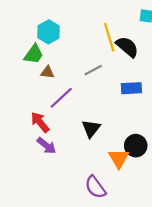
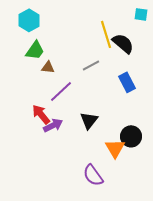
cyan hexagon: (49, 32) -> (29, 20), moved
blue rectangle: (131, 88) -> (127, 82), turned 66
purple arrow: (46, 146) -> (53, 125), moved, turned -66

